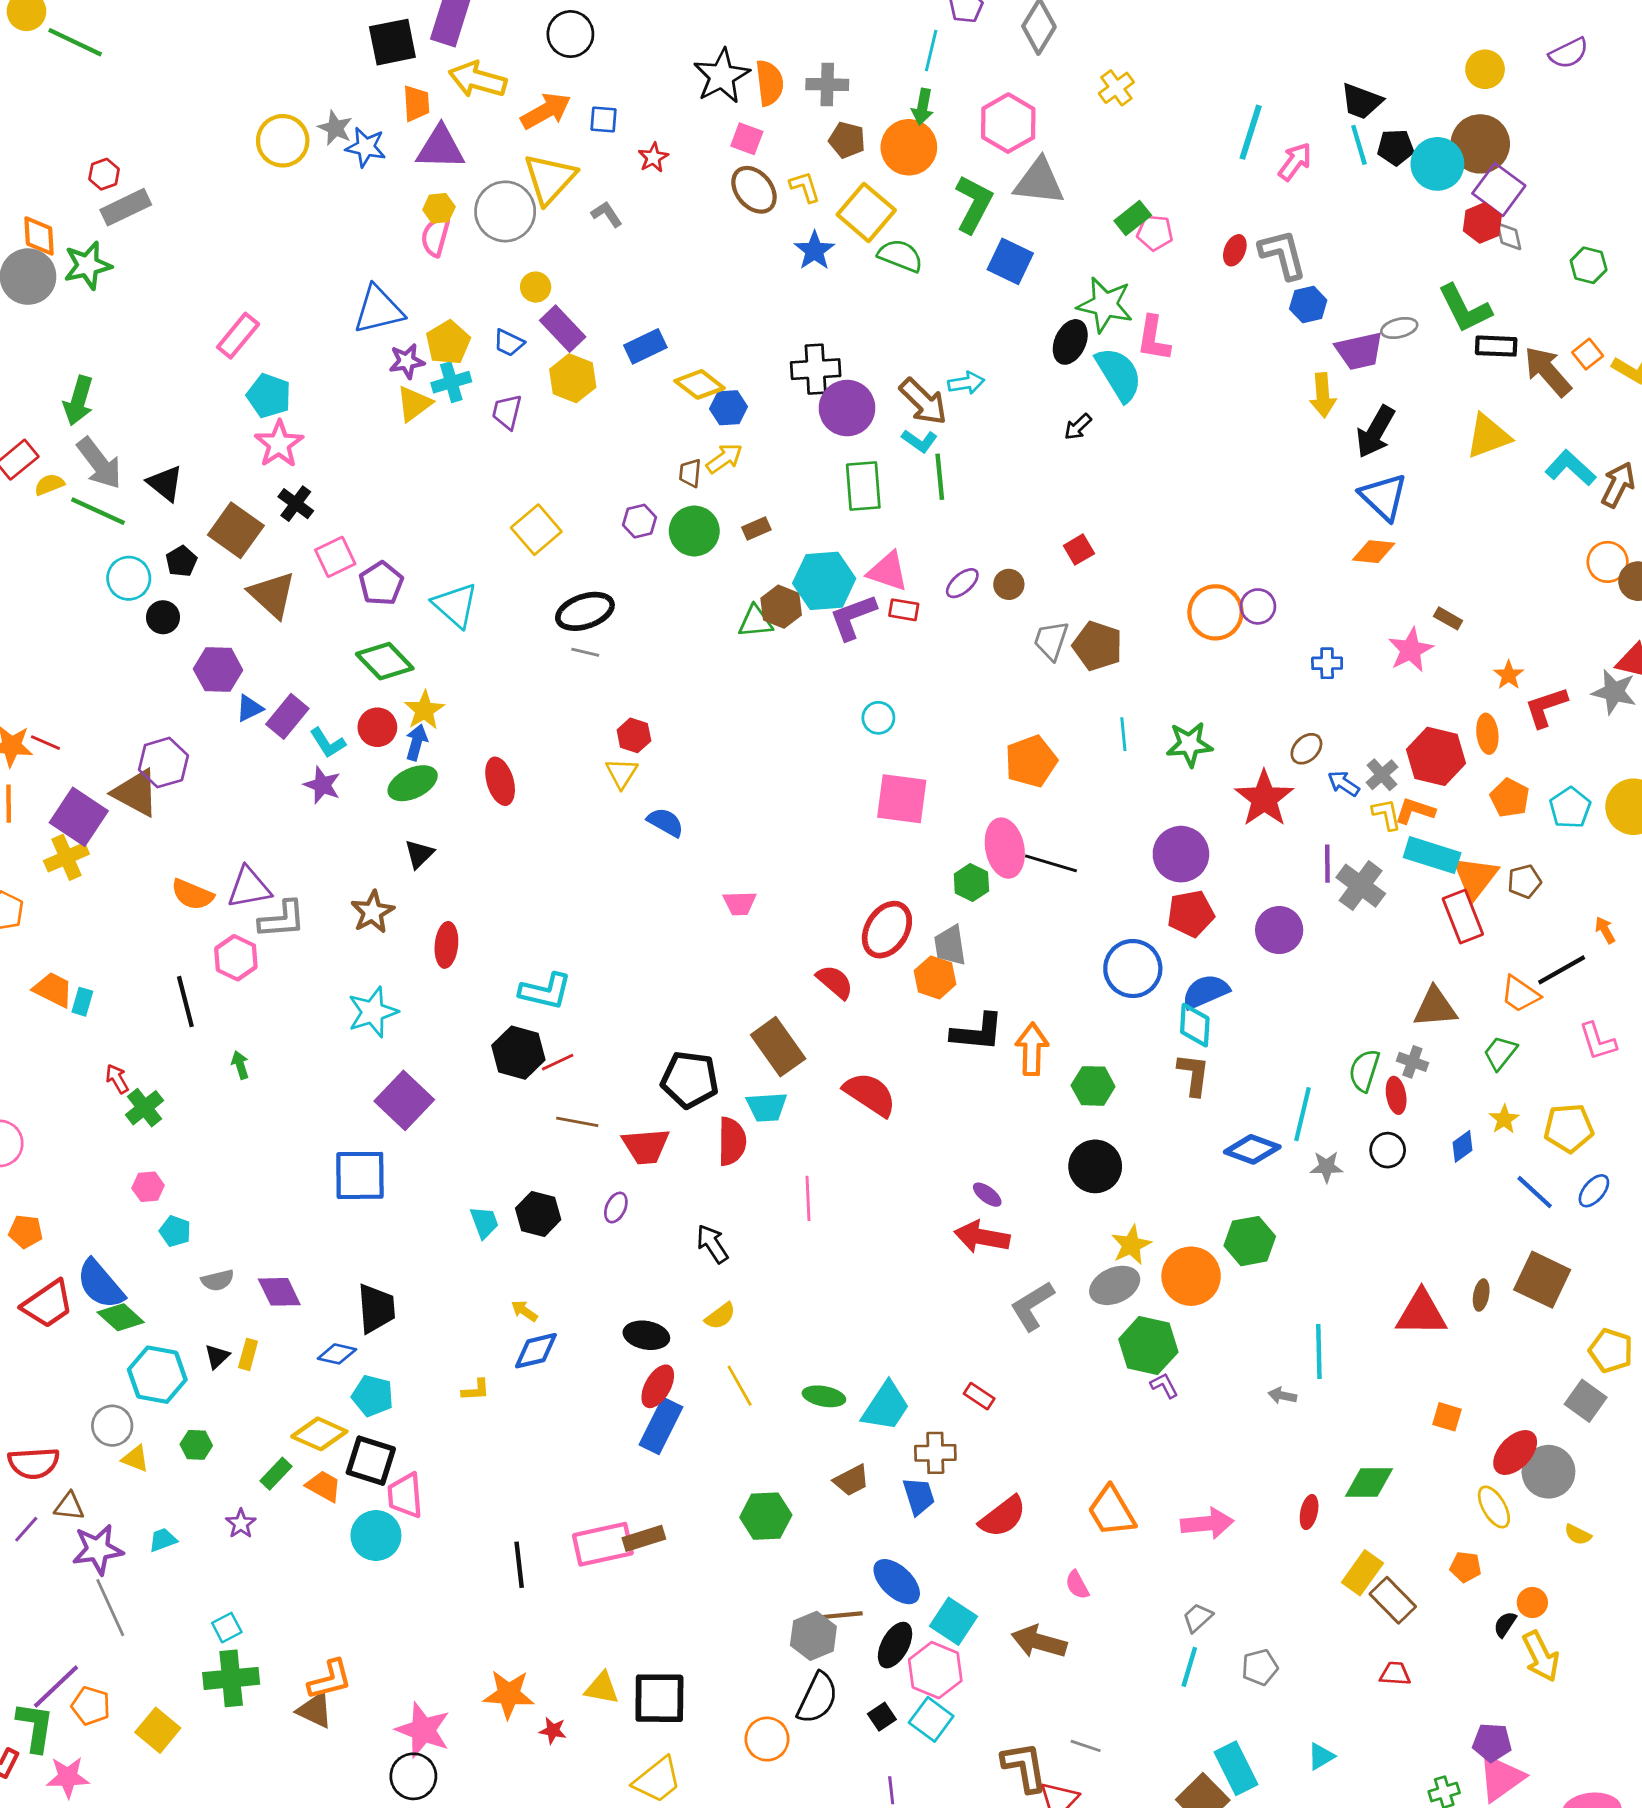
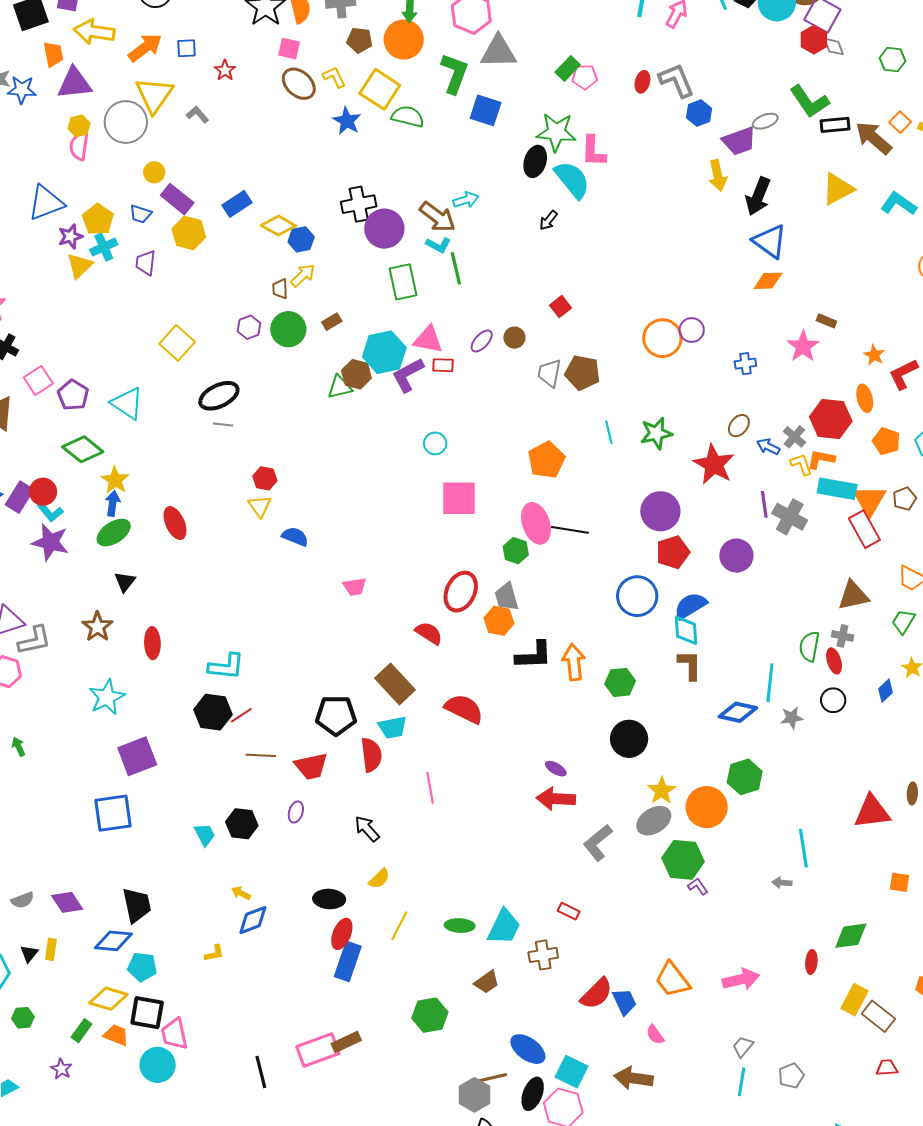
red circle: (377, 727) -> (43, 492), moved
purple star: (322, 785) -> (50, 542), size x1.4
purple square: (404, 1100) -> (137, 756), turned 33
blue diamond: (337, 1354) -> (113, 941), size x1.4
yellow line: (740, 1386) -> (399, 926), turned 64
blue trapezoid: (919, 1496) -> (625, 1002), moved

